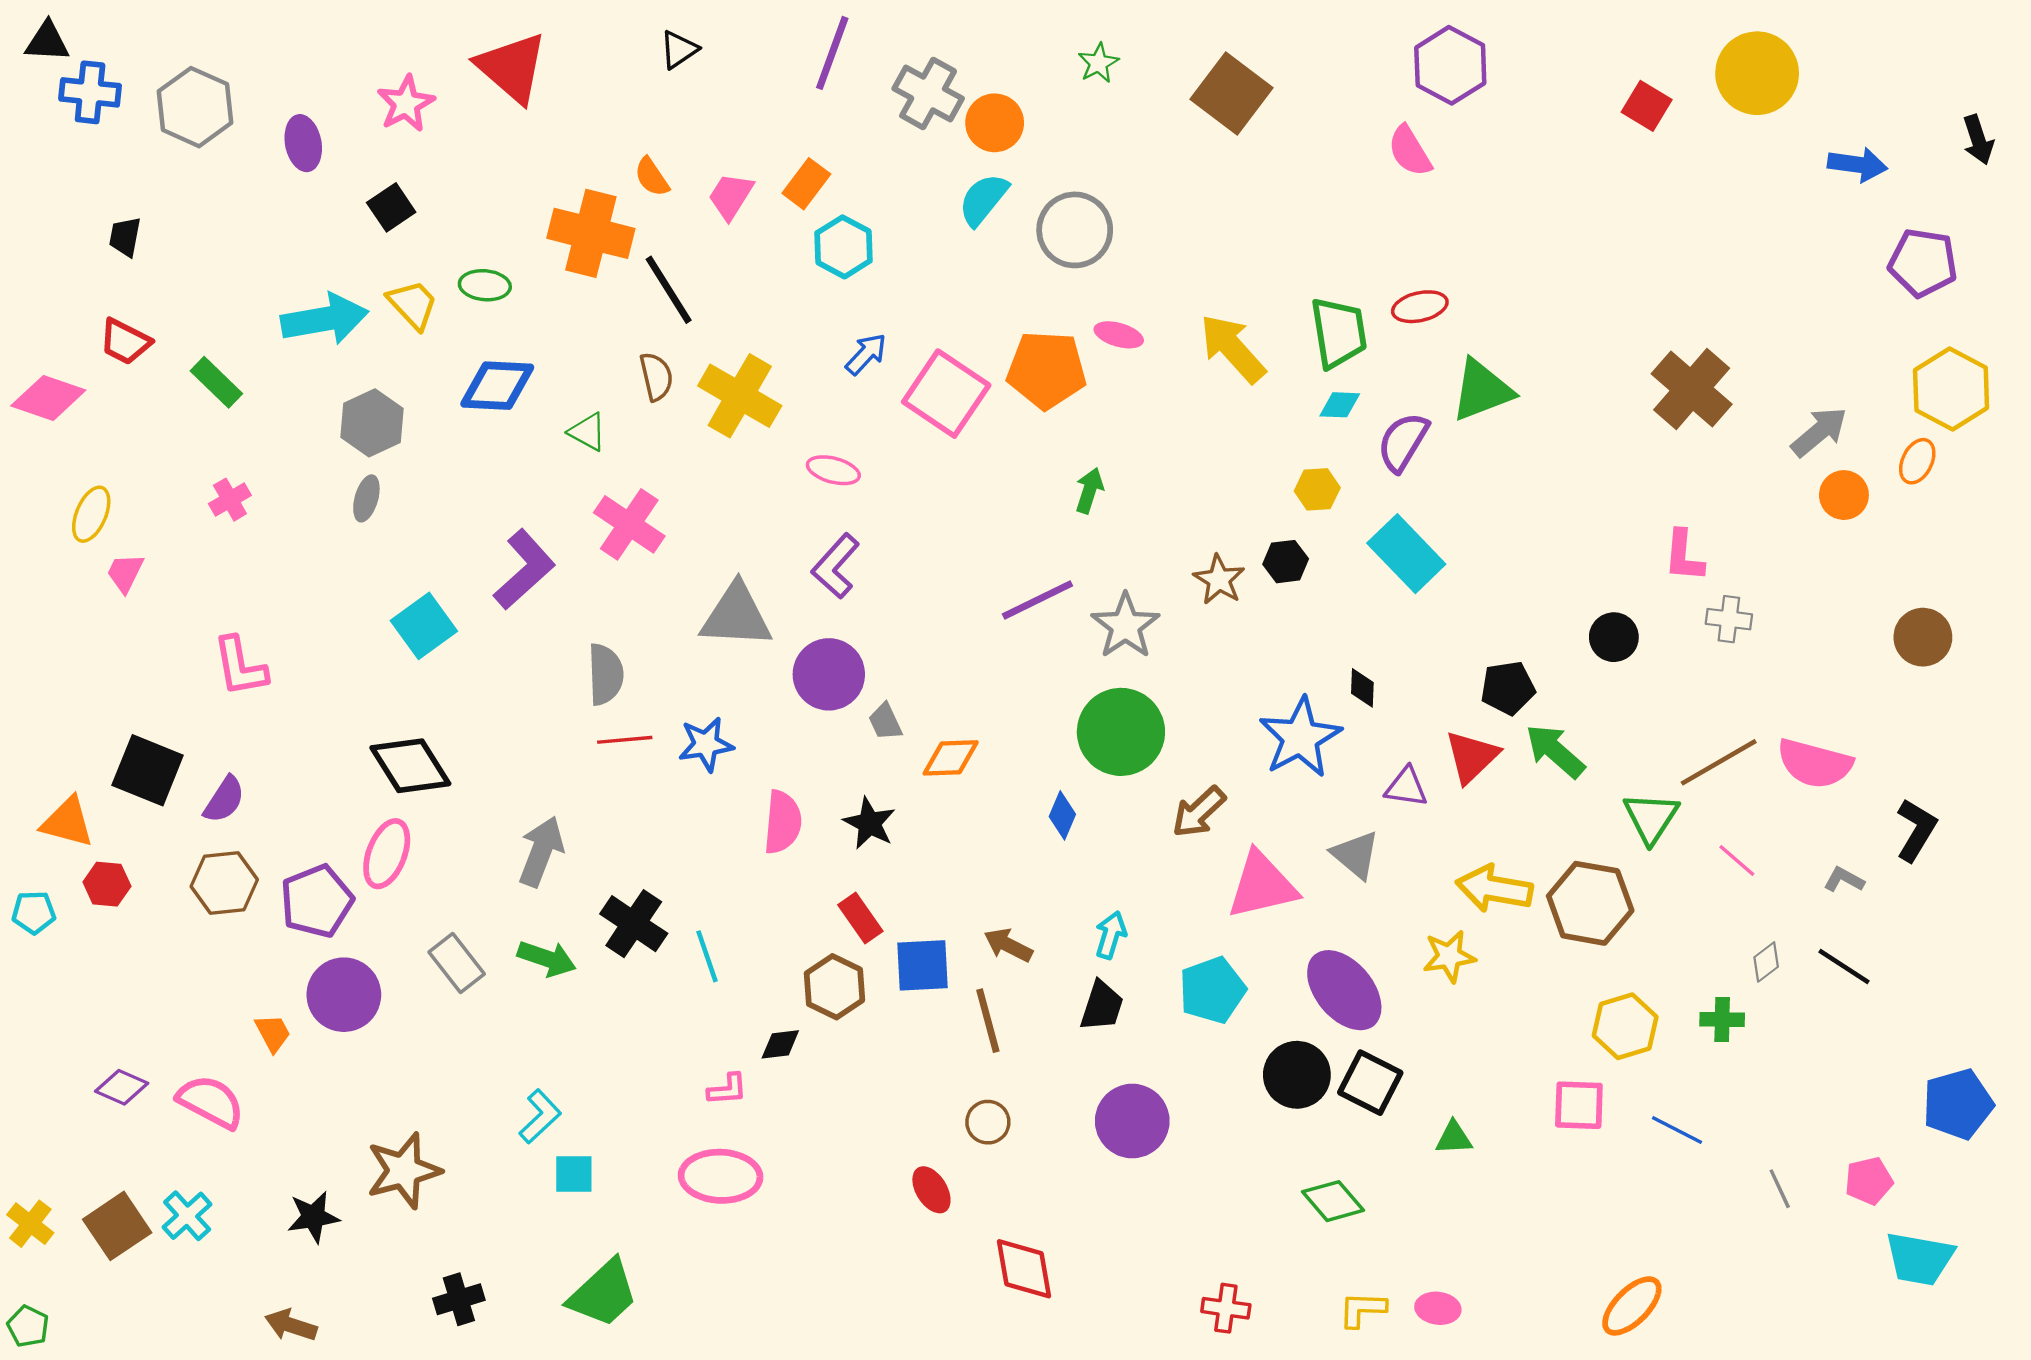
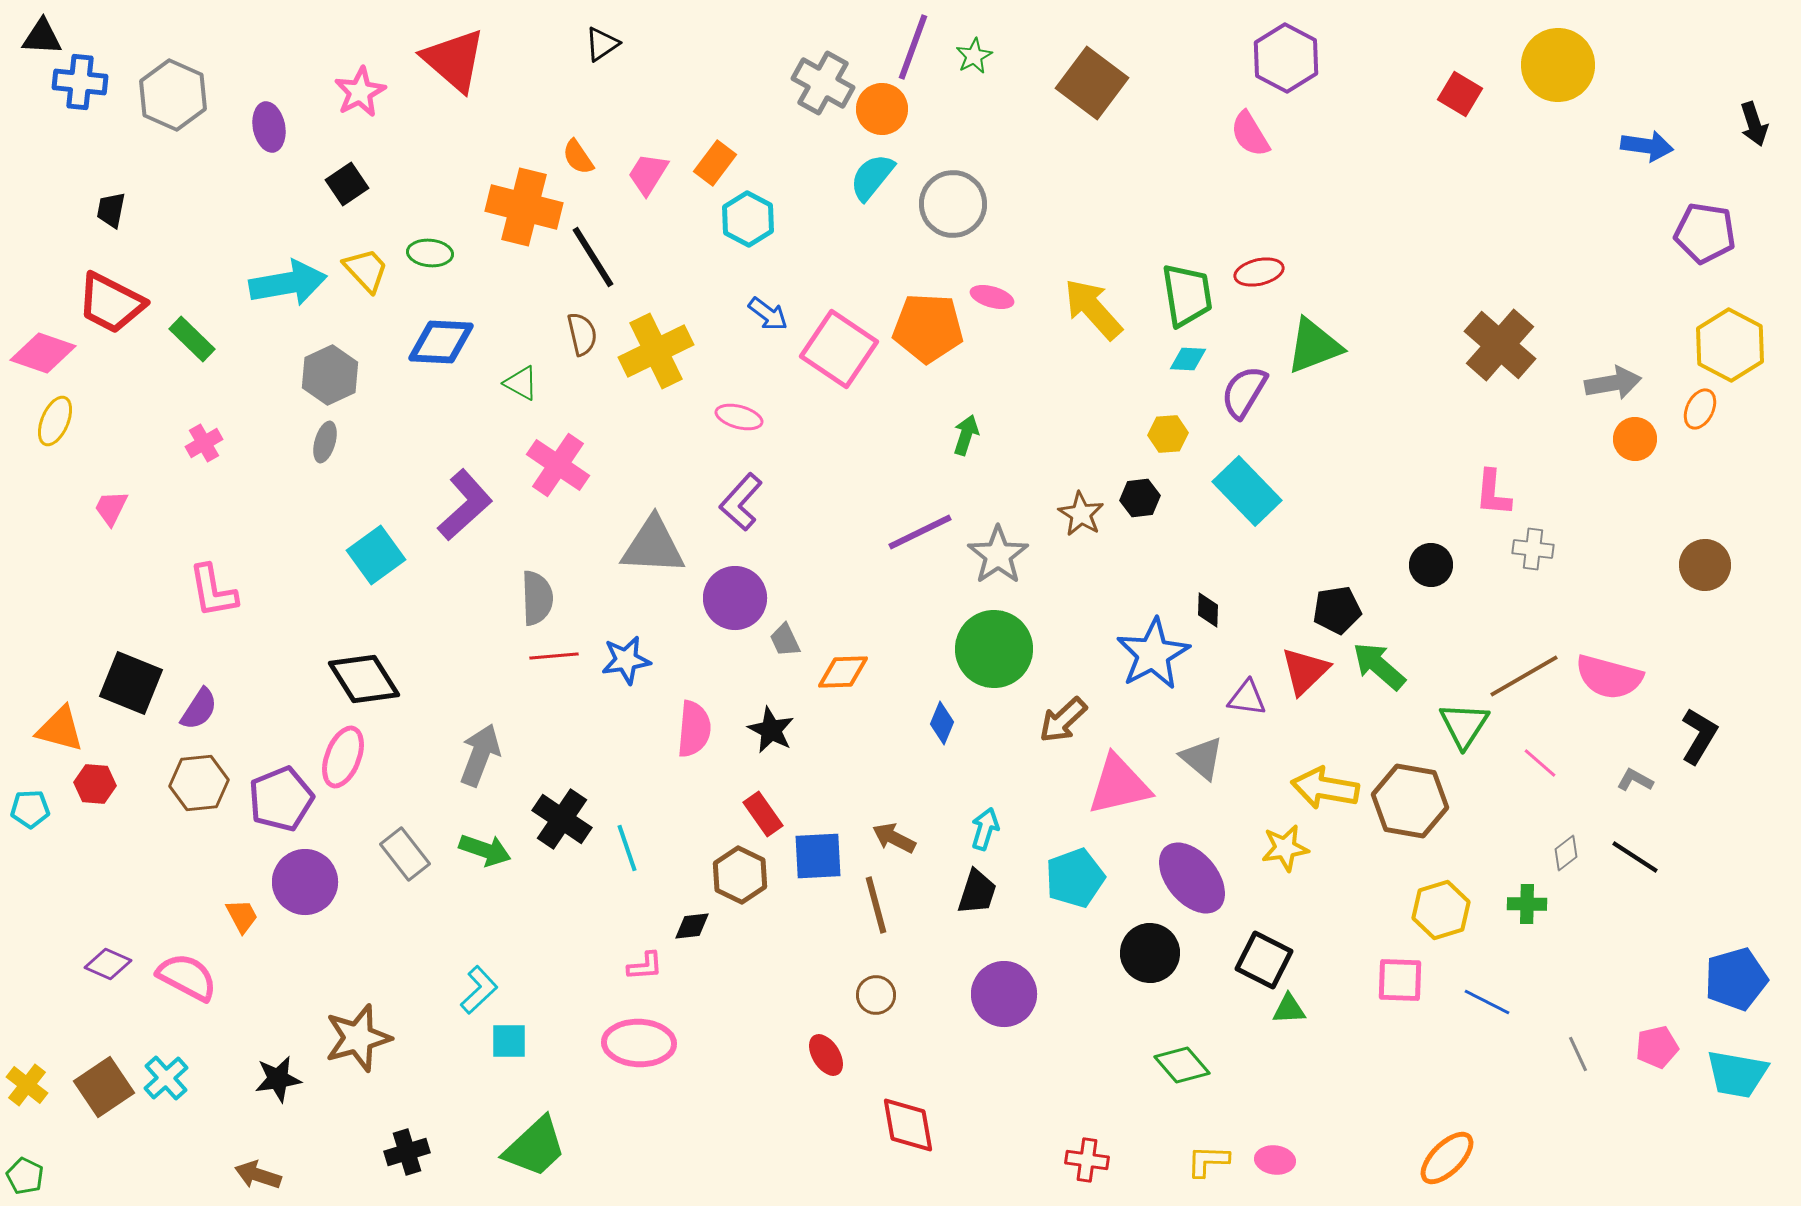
purple line: (832, 53) -> (913, 47), moved
red trapezoid: (125, 342) -> (111, 303), size x1.5
blue arrow: (866, 354) -> (768, 314), turned 84
yellow cross: (740, 396) -> (656, 351), turned 34
gray arrow: (1819, 432) -> (1613, 383), turned 30
yellow ellipse: (91, 514) -> (55, 421), moved
black square: (1370, 1083) -> (1264, 960), moved
cyan trapezoid: (1920, 1259) -> (1737, 1074), moved

